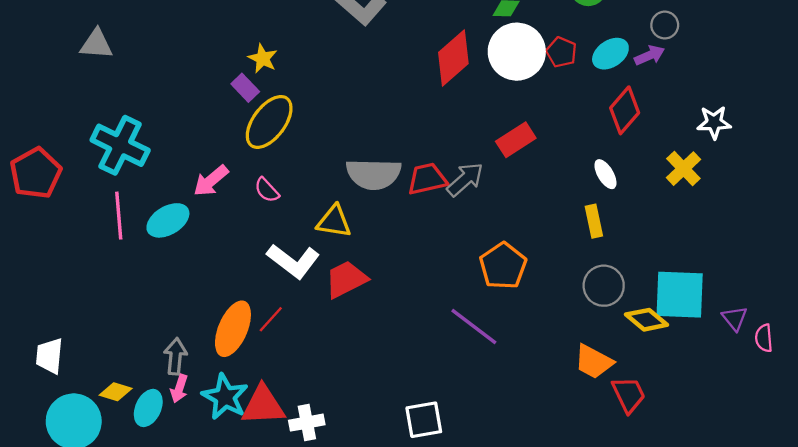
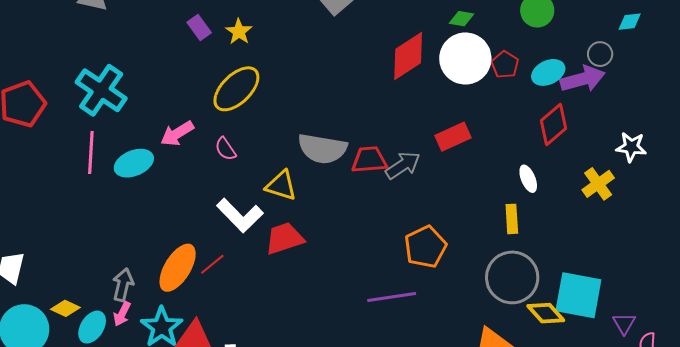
purple arrow: (650, 55) -> (583, 79), size x1.6
purple rectangle: (245, 88) -> (199, 27), moved
gray circle: (604, 286) -> (512, 277), size x1.4
purple line: (474, 327) -> (392, 297), turned -54

